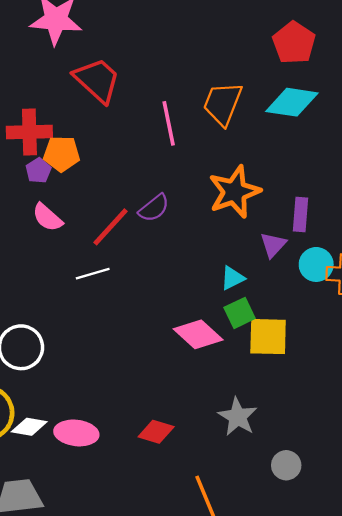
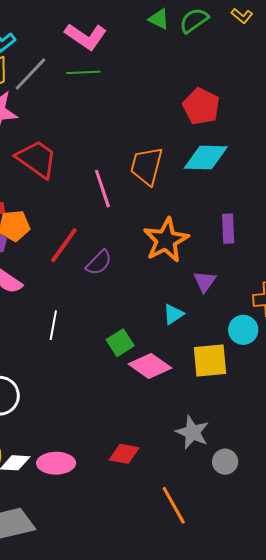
purple rectangle: (301, 214) -> (228, 229), moved
red line: (111, 227) -> (64, 245), moved
cyan circle: (316, 264) -> (243, 330), moved
white line: (93, 274) -> (53, 325), turned -56
green square: (240, 313) -> (120, 343), moved
gray circle: (286, 465) -> (225, 462), moved

